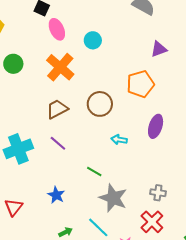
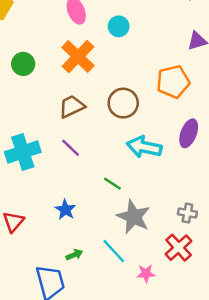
green circle: (13, 64) -> (23, 64), moved
cyan arrow: (119, 140) -> (144, 147), size x1.8

